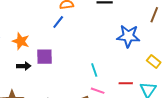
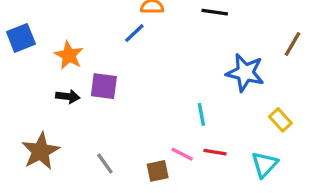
cyan line: (94, 70) -> (201, 114), moved
red line: (126, 83) -> (215, 152), moved

